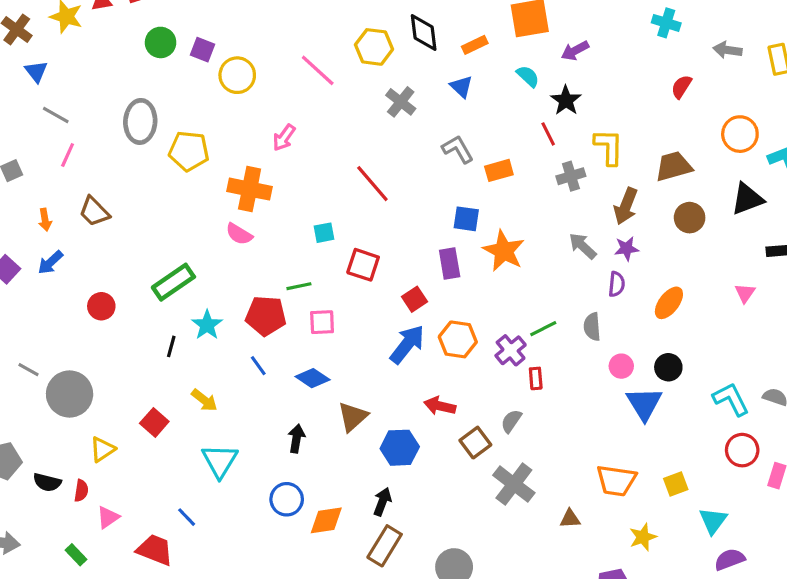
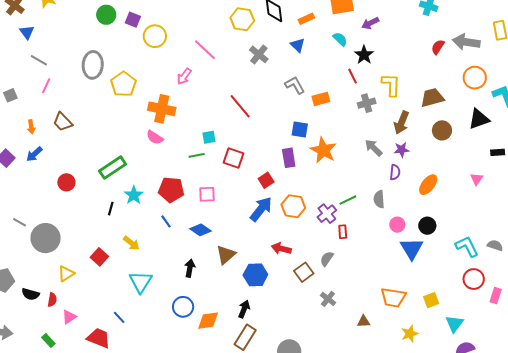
gray arrow: (728, 50) -> (466, 42), moved, size x1.5
pink line: (318, 70) -> (205, 50), moved
yellow pentagon: (189, 151) -> (123, 84), turned 30
green line: (299, 286) -> (197, 155), moved
gray cross: (514, 484) -> (328, 299), size x0.6

